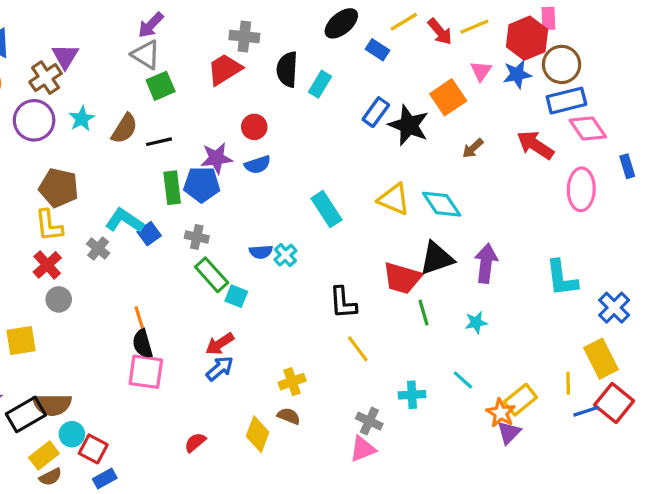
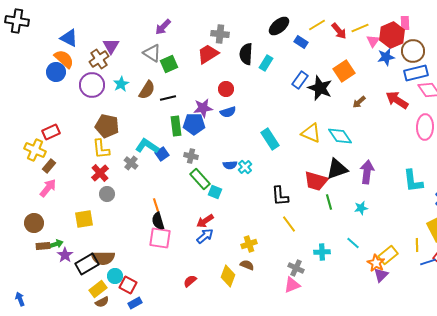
gray triangle: (146, 55) -> (152, 53), moved
pink triangle: (481, 71) -> (373, 41), moved

